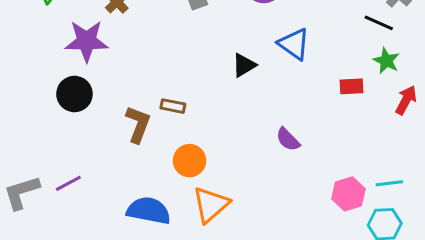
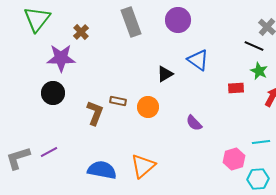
orange circle: (190, 161) -> (148, 107), moved
cyan line: (389, 183) -> (261, 142), moved

